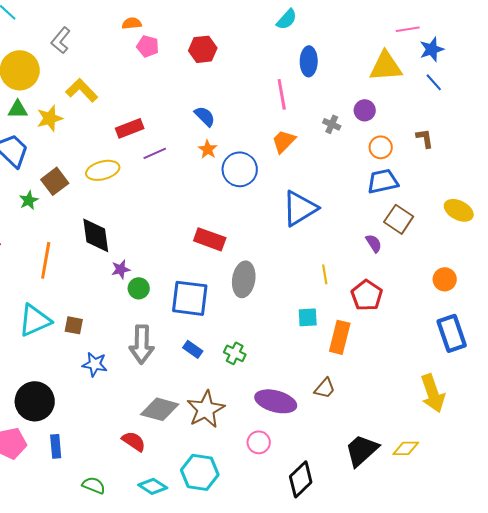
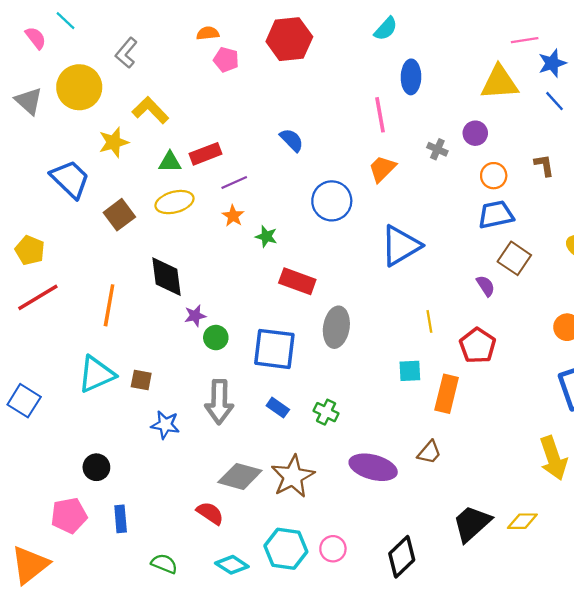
red hexagon: (203, 49) -> (289, 39), moved, size x1.4
green triangle: (18, 109) -> (170, 162), moved
orange star: (208, 149) -> (233, 216), moved
green star: (29, 200) -> (266, 236), moved, turned -30
black circle: (35, 401) -> (96, 467), size x0.6
pink circle: (259, 442) -> (333, 549), moved

